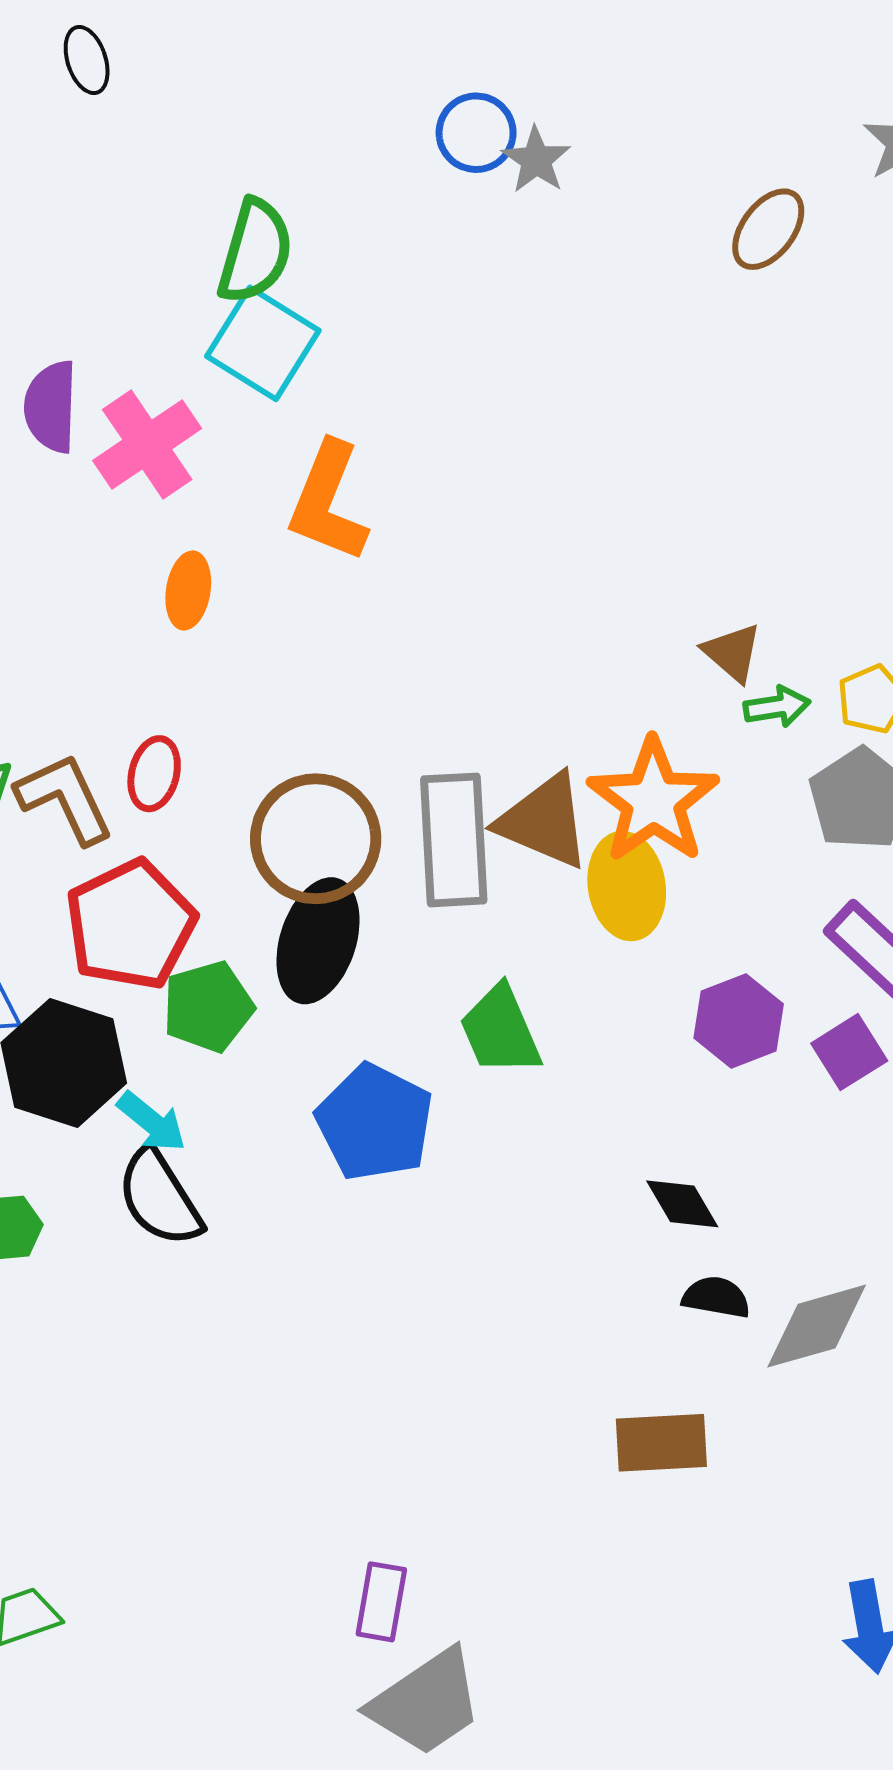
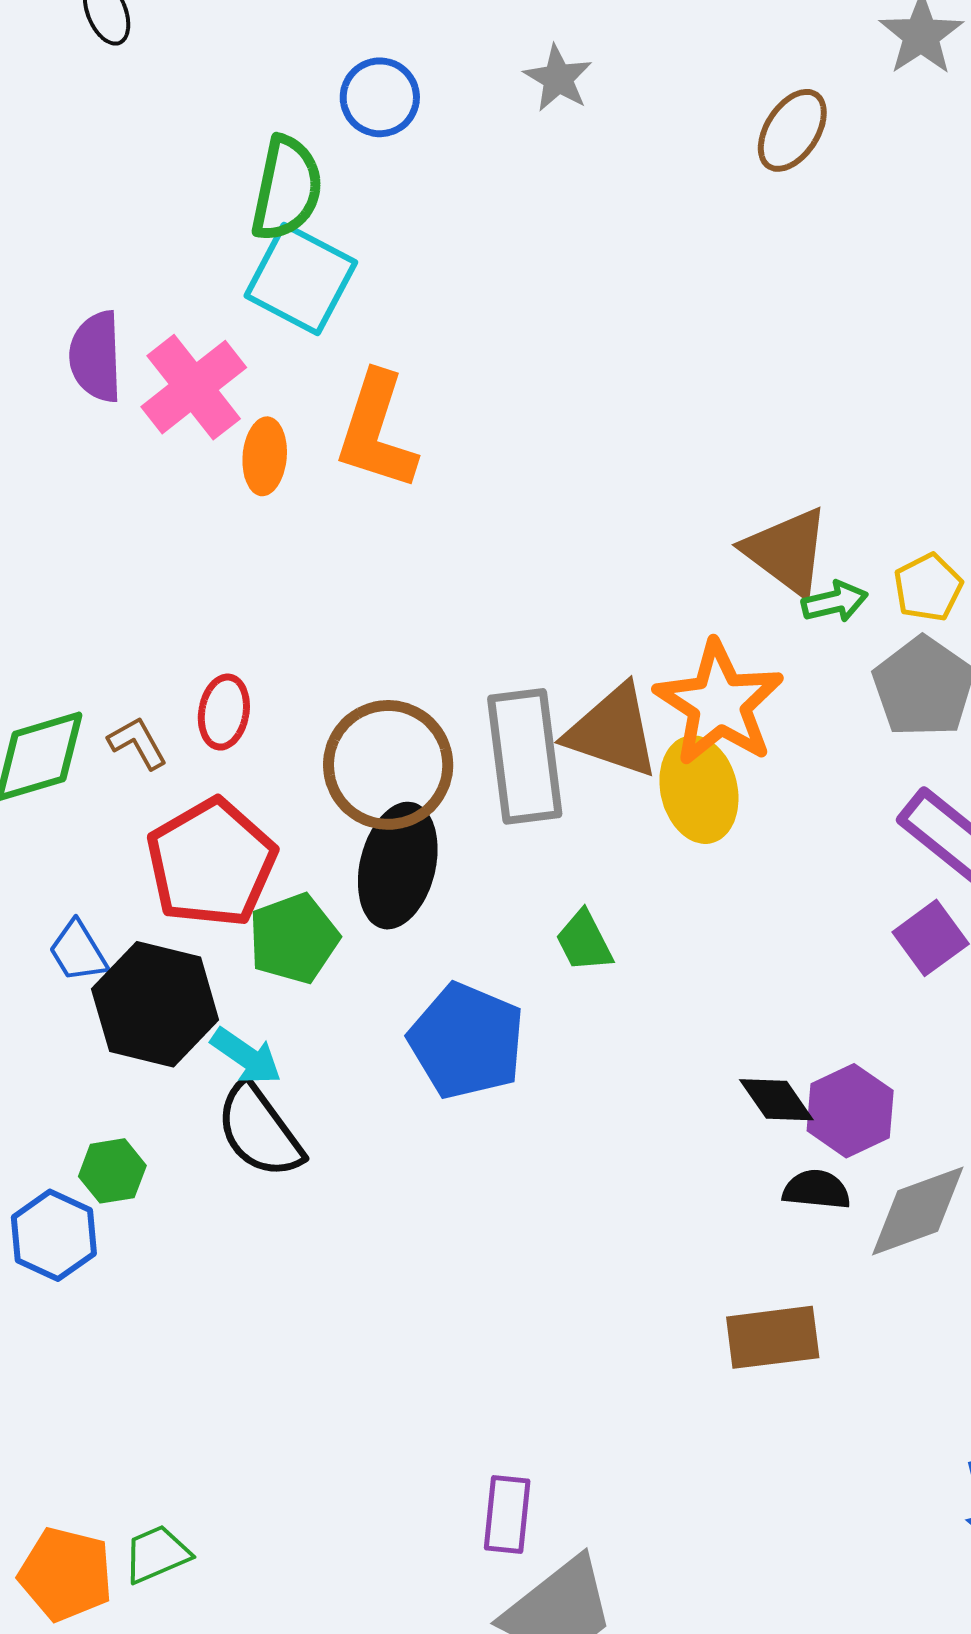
blue circle: (476, 133) -> (380, 97), moved
orange ellipse: (188, 590) -> (265, 456), moved
brown triangle: (732, 653) -> (787, 551), size x1.5
brown L-shape: (65, 798) -> (137, 743), size x0.6
purple hexagon: (739, 1021) -> (850, 1111), moved
green trapezoid: (500, 1030) -> (584, 941), size x0.7

